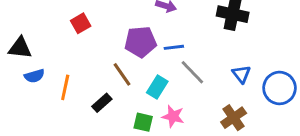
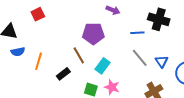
red square: (81, 23) -> (38, 14), moved
blue line: (174, 47) -> (137, 33), moved
gray line: (192, 72) -> (140, 58), moved

